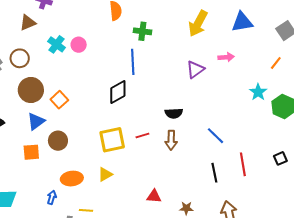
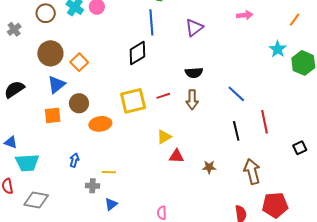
brown circle: (20, 58) -> (46, 13), moved
purple triangle: (195, 69) -> (194, 28), moved
black square: (280, 158) -> (300, 148), moved
yellow triangle: (105, 174) -> (164, 137), moved
orange ellipse: (72, 179) -> (100, 124), moved

